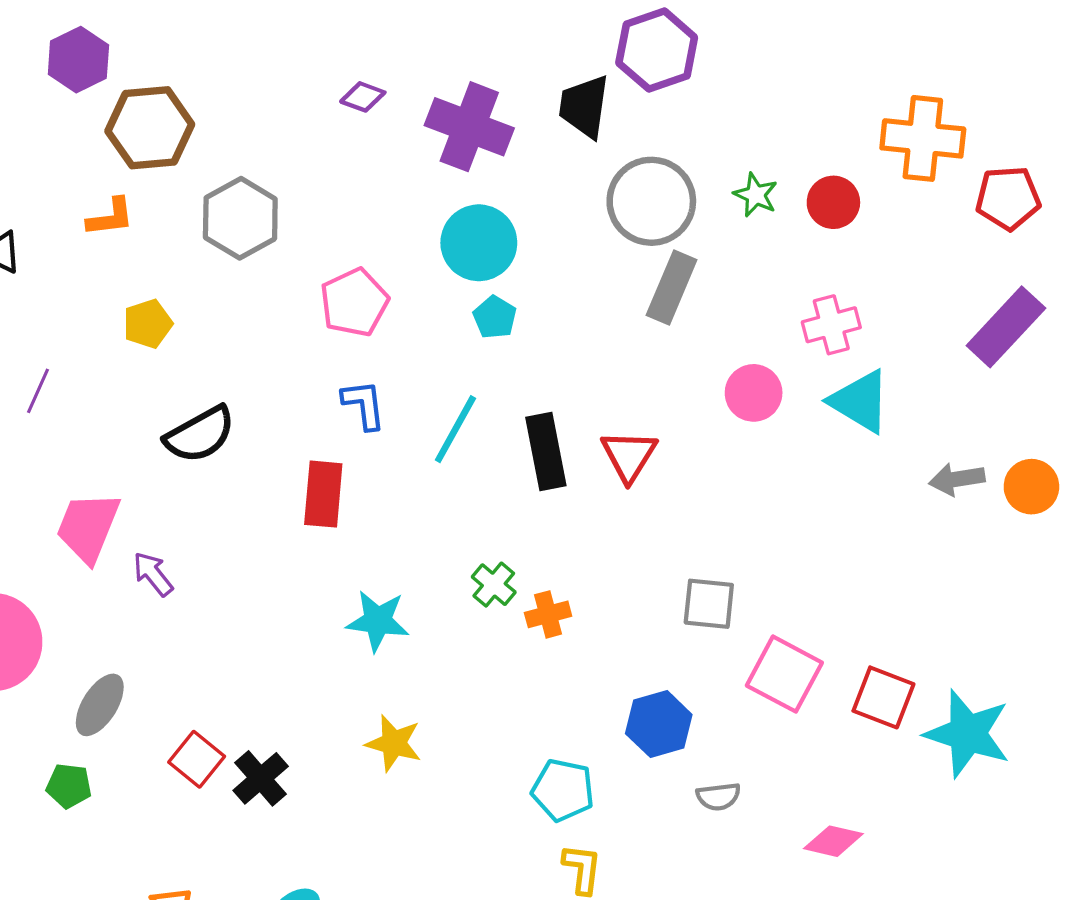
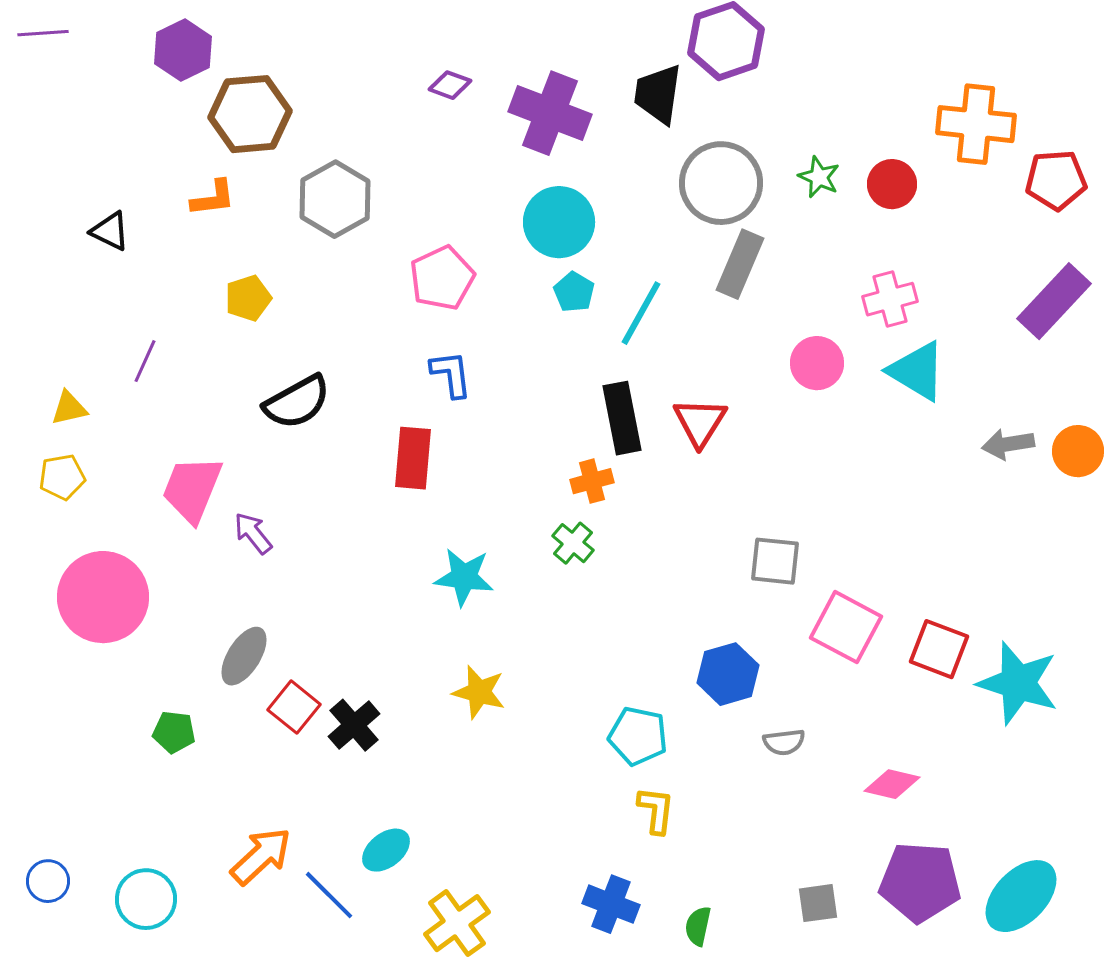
cyan line: (455, 429) -> (641, 313), moved
orange cross: (548, 614) -> (592, 481), moved
gray ellipse: (100, 705) -> (244, 656), moved

